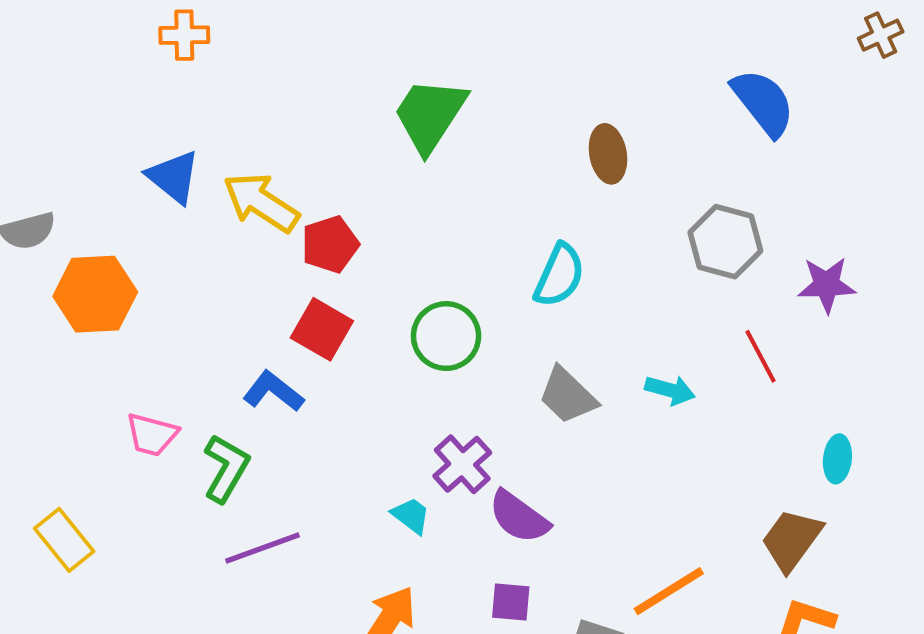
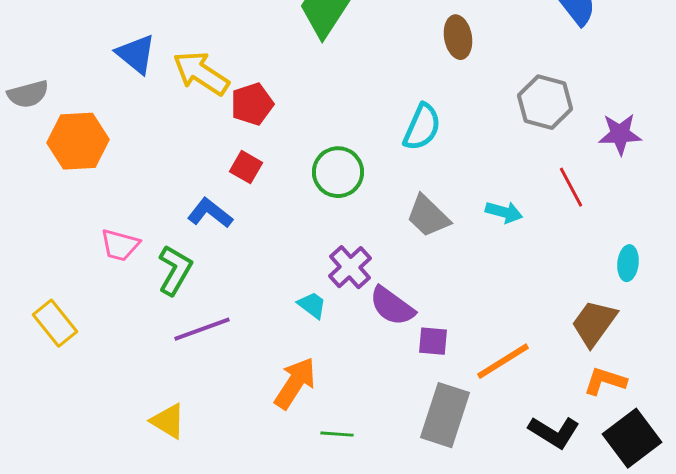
red square: (322, 329) -> (246, 167), size x0.7
purple square: (511, 602) -> (433, 341), moved

